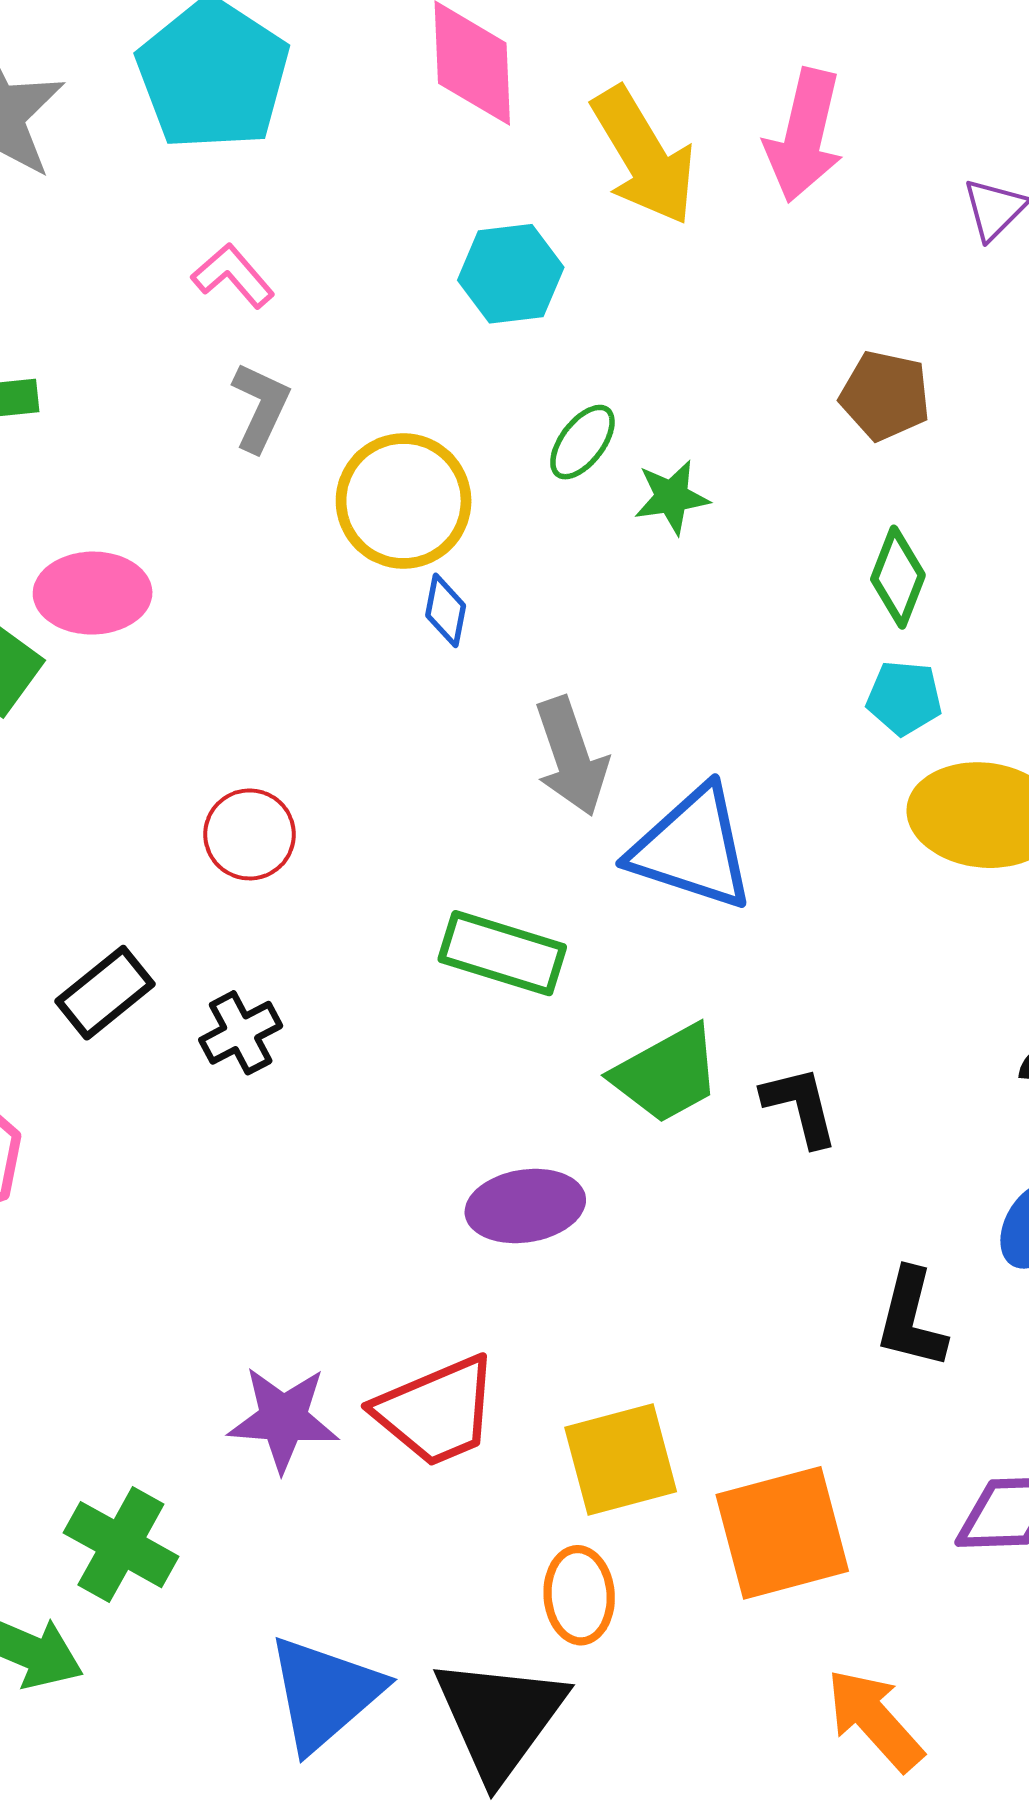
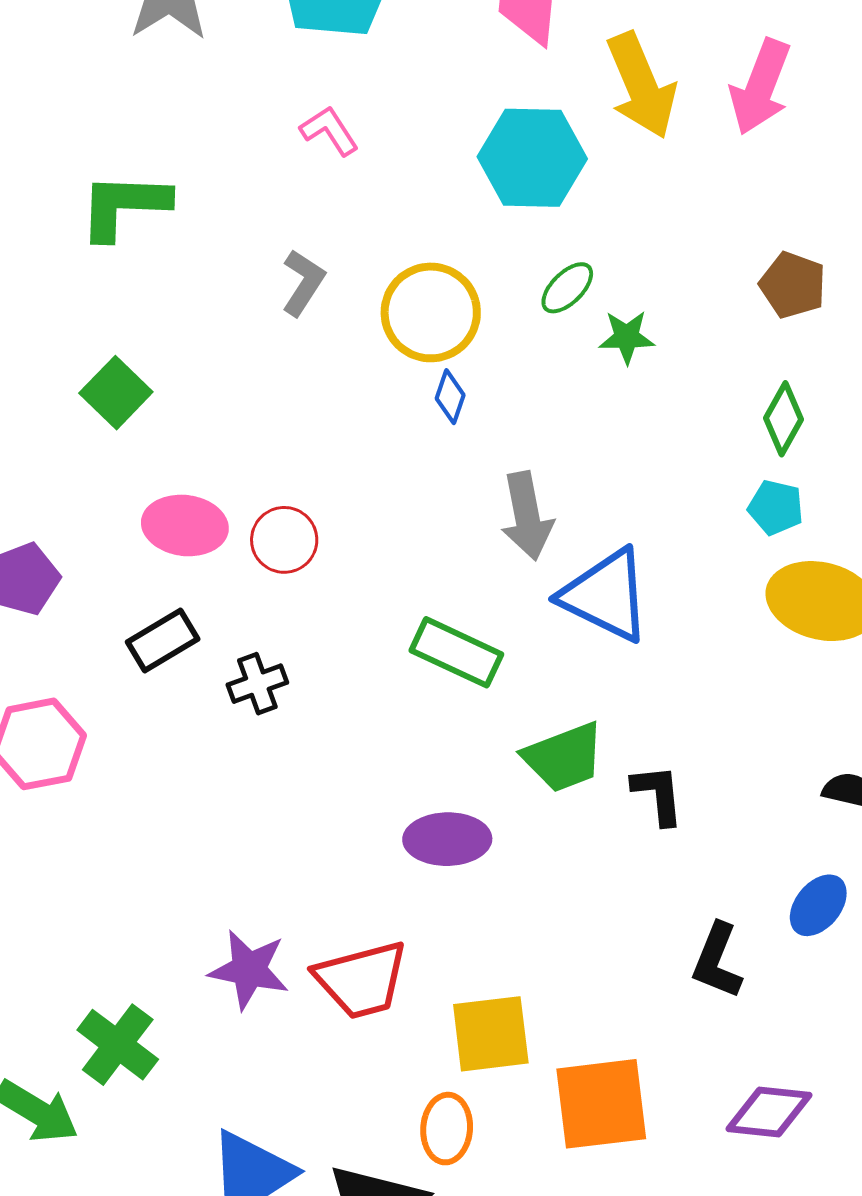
cyan hexagon: (511, 274) -> (532, 158), size x1.4
gray L-shape: (261, 407) -> (303, 283), moved
pink ellipse: (93, 593) -> (185, 525), moved

